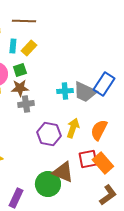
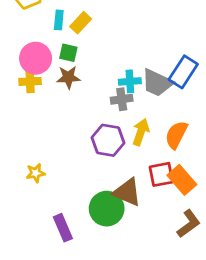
green square: (20, 70) -> (68, 53), turned 32
gray cross: (26, 104) -> (122, 99), moved
purple rectangle: (16, 198) -> (63, 228), turned -48

